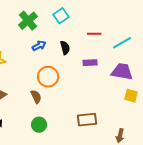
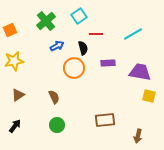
red line: (94, 34) -> (96, 34), moved
cyan line: (122, 43) -> (133, 34), moved
orange circle: (48, 77) -> (74, 68), moved

